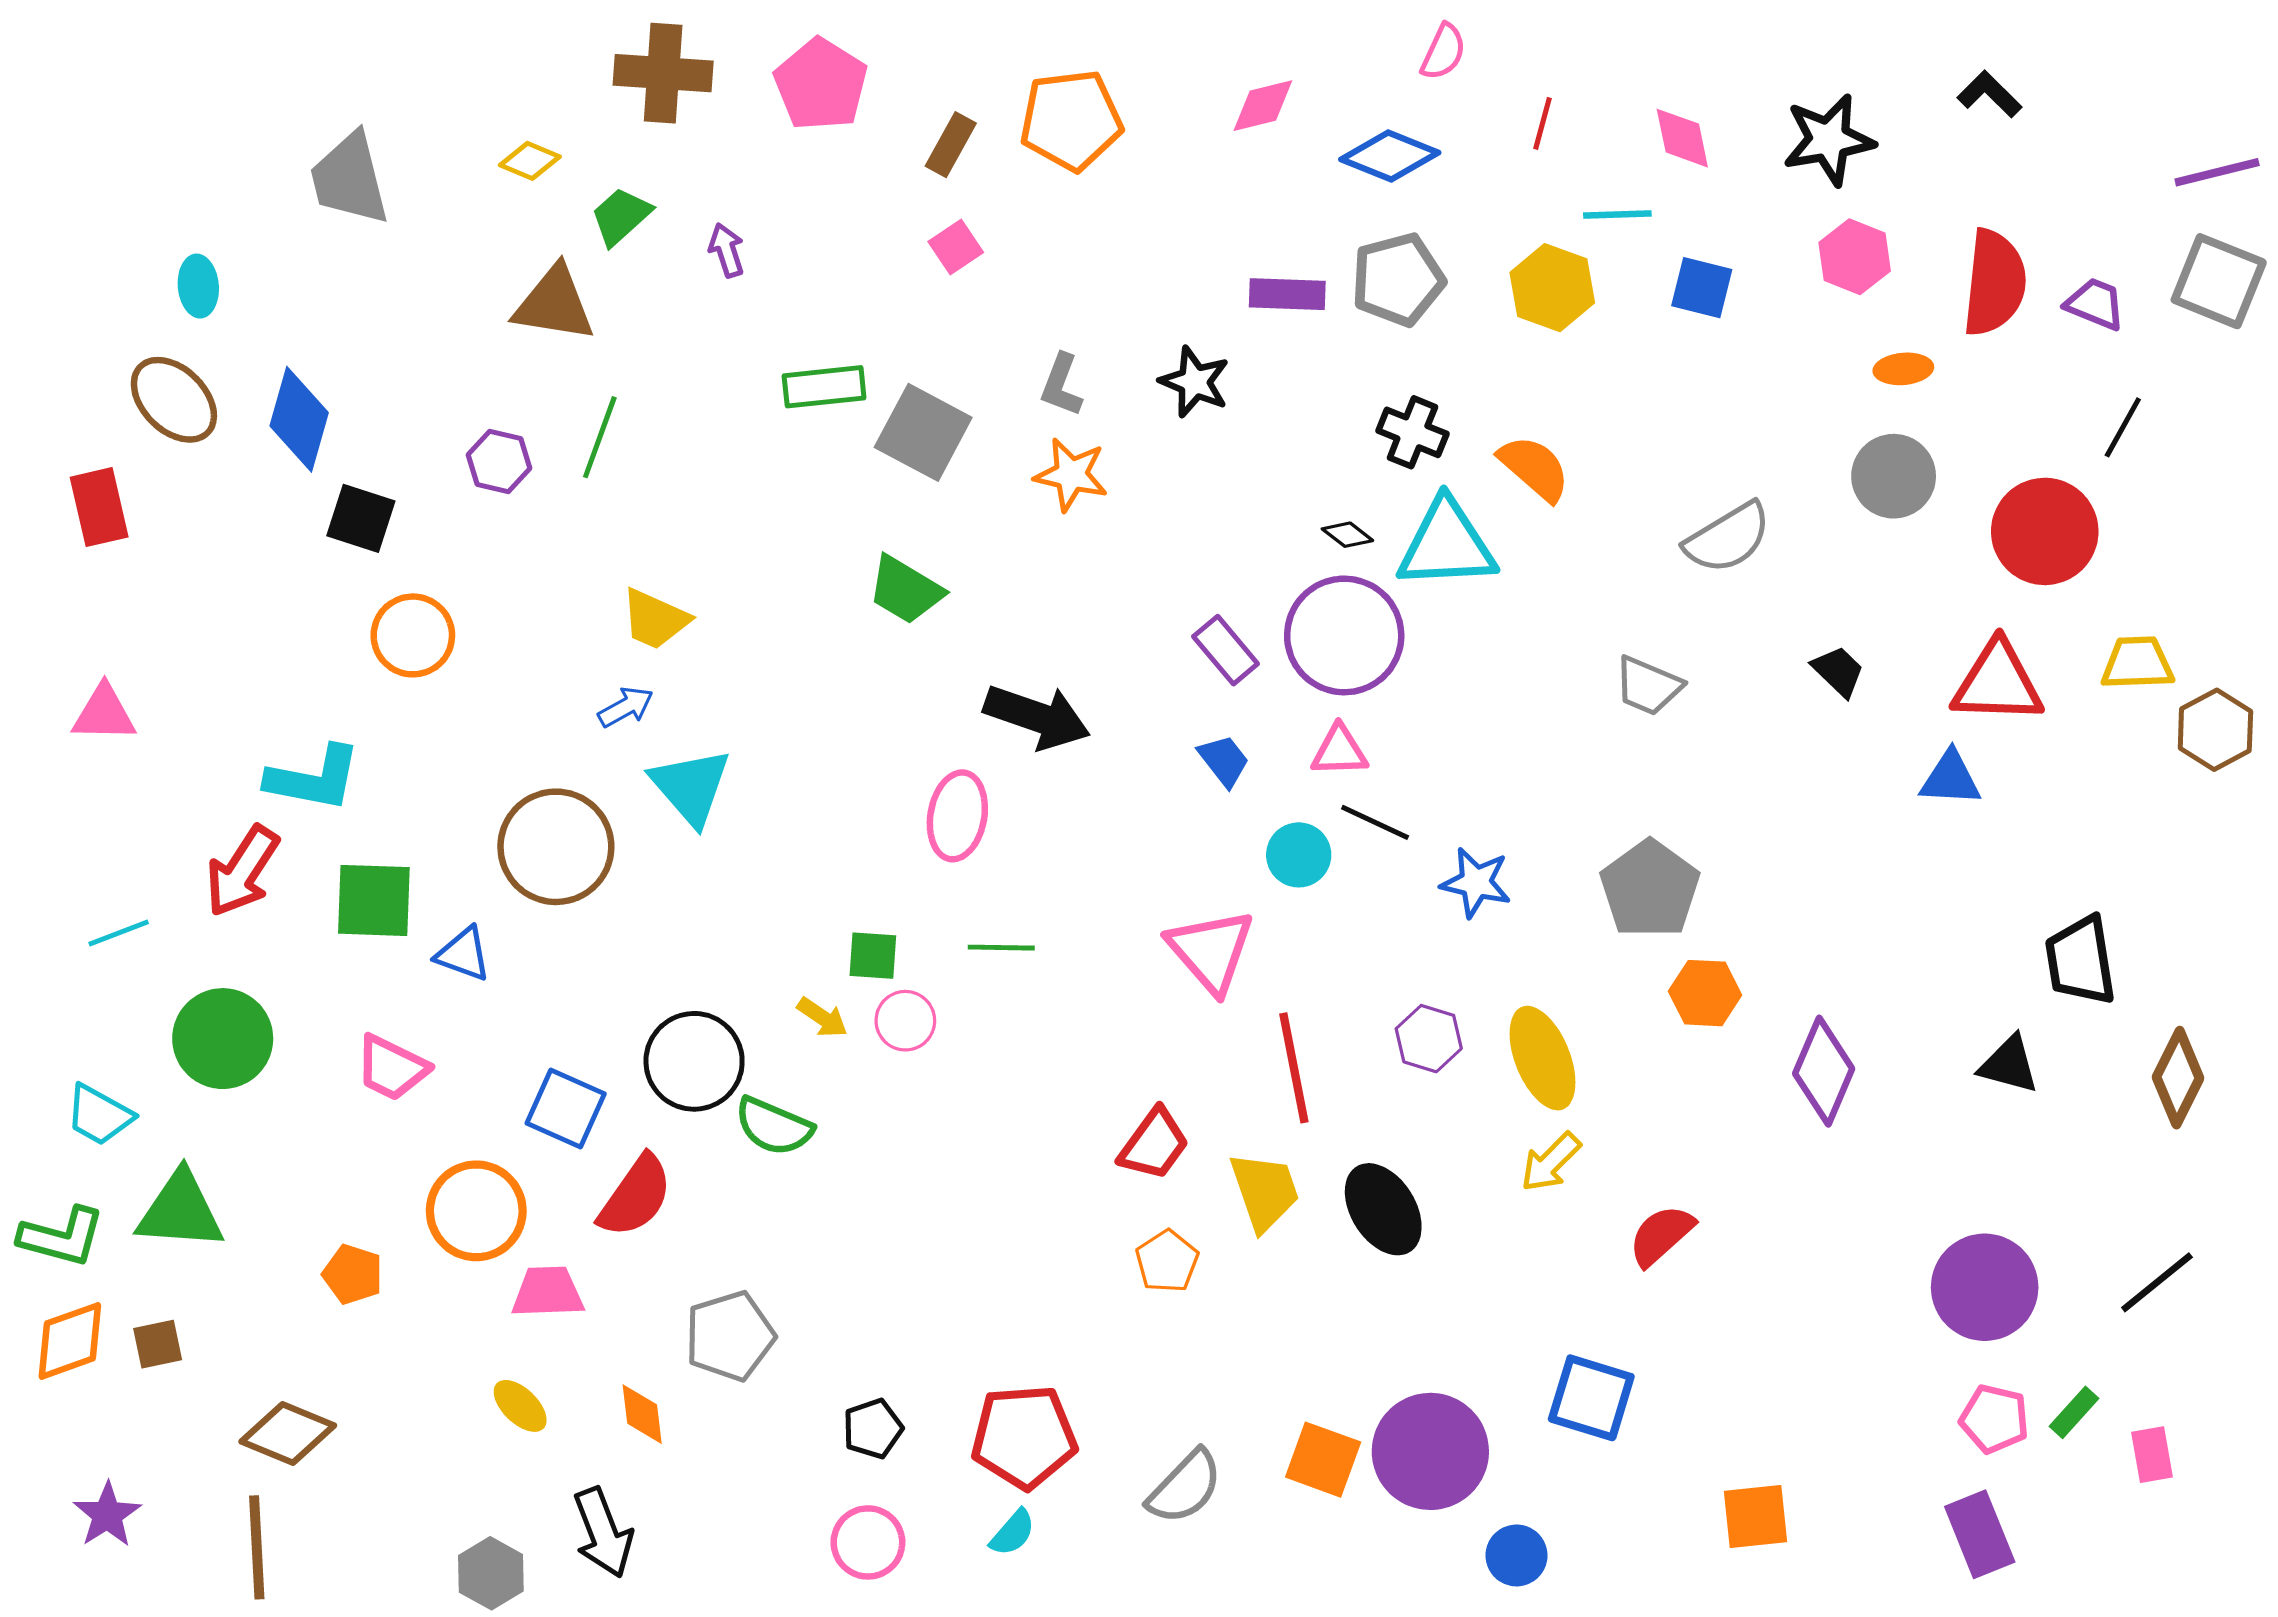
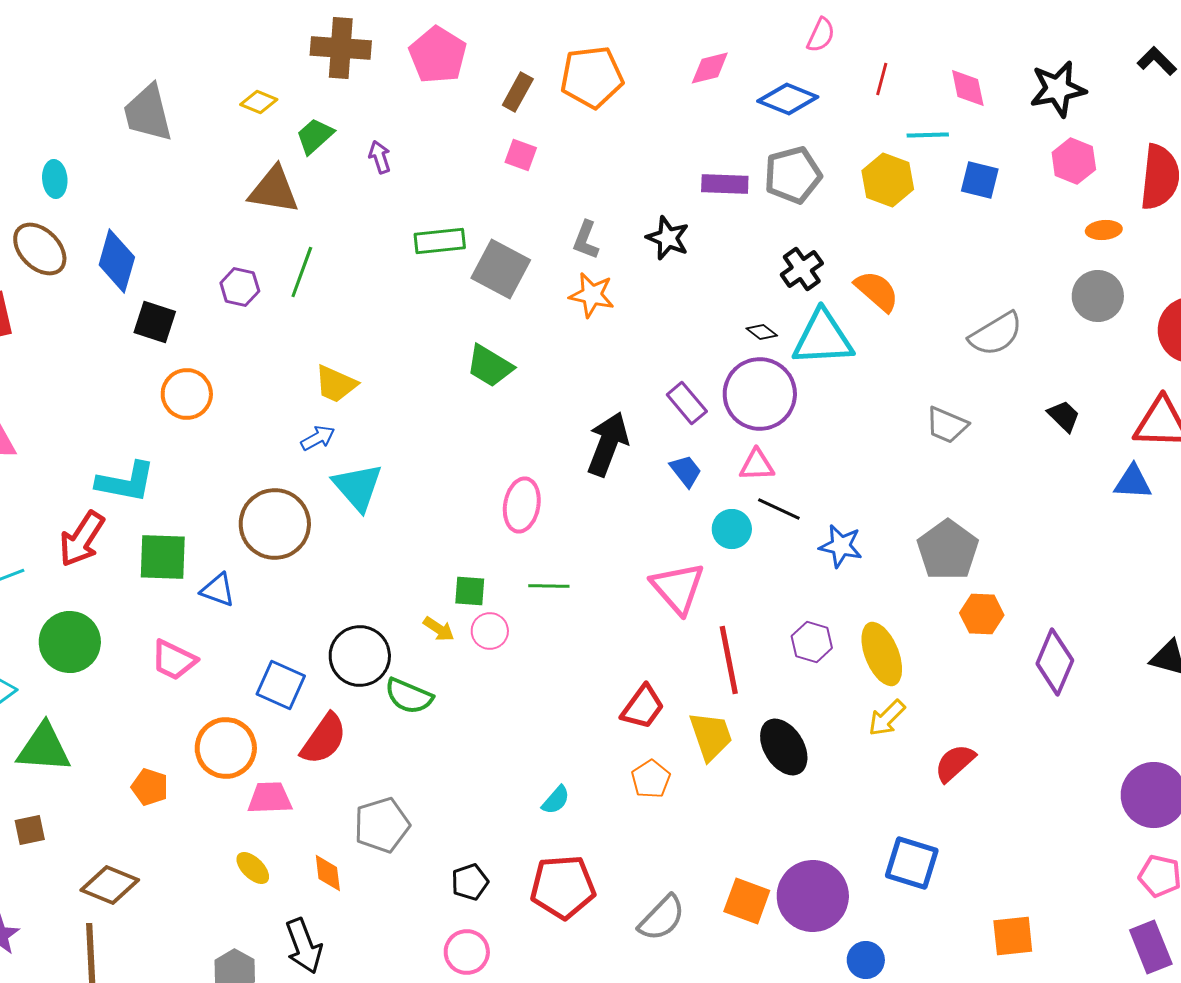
pink square: (956, 247) -> (521, 155), turned -36
black cross: (1412, 432) -> (802, 269), turned 33
black arrow: (1037, 717) -> (608, 444), moved, turned -88
cyan semicircle: (1013, 1533) -> (556, 800), moved

